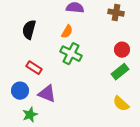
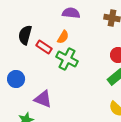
red rectangle: (34, 68) -> (44, 47), moved
blue circle: (20, 91) -> (16, 79), moved

